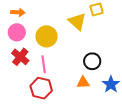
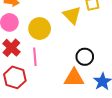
orange triangle: (83, 82) -> (74, 78), size x1.5
red hexagon: (41, 88) -> (15, 77), moved

